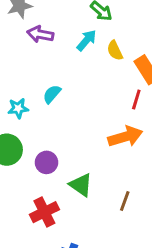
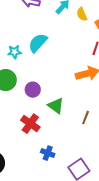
cyan semicircle: (52, 94) -> (38, 43), size x1.5
red cross: (44, 212) -> (30, 124), turned -30

